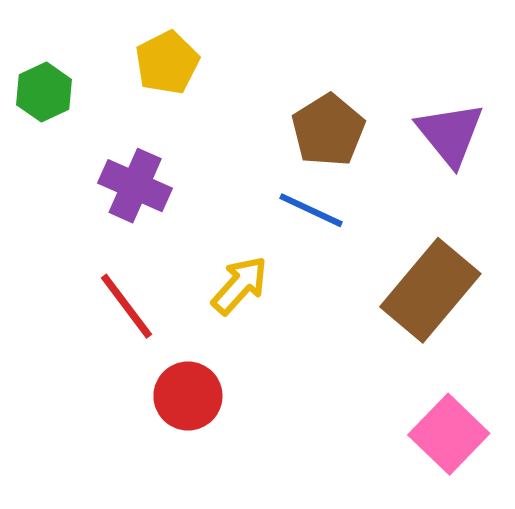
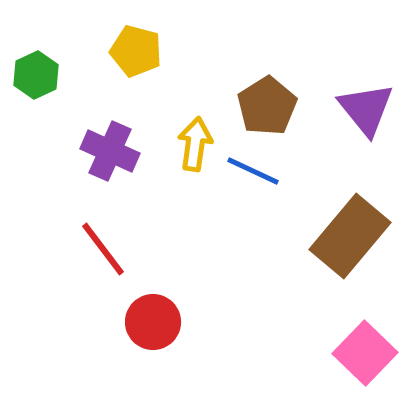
yellow pentagon: (167, 63) -> (136, 51), turned -30
yellow arrow: (240, 285) -> (195, 144), moved, turned -34

